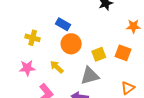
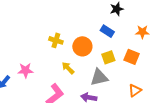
blue rectangle: (63, 24) -> (107, 31), moved
yellow cross: (33, 38) -> (56, 40), moved
pink star: (27, 68) -> (25, 70), moved

